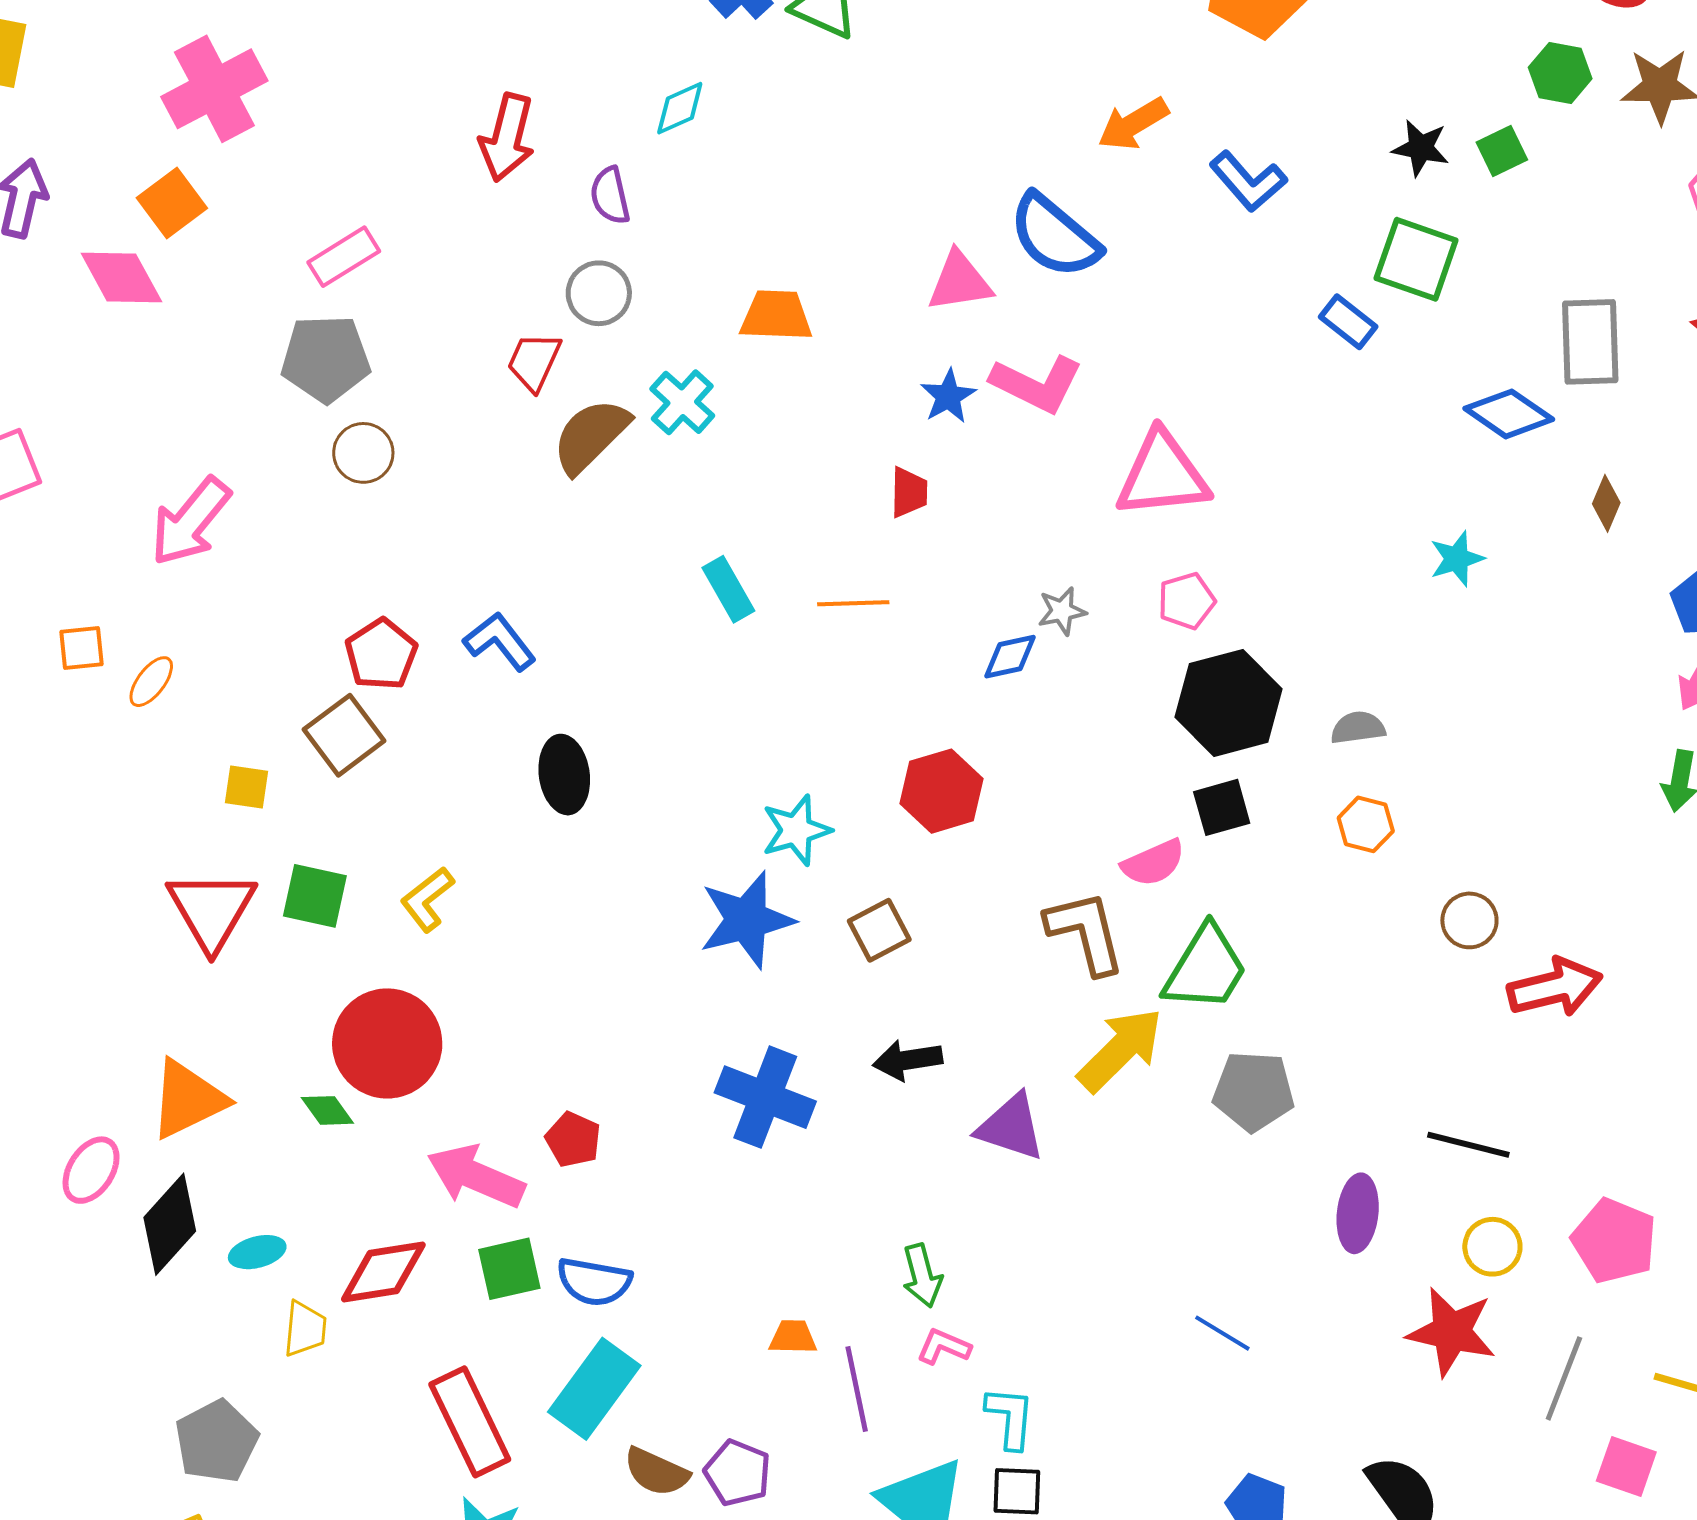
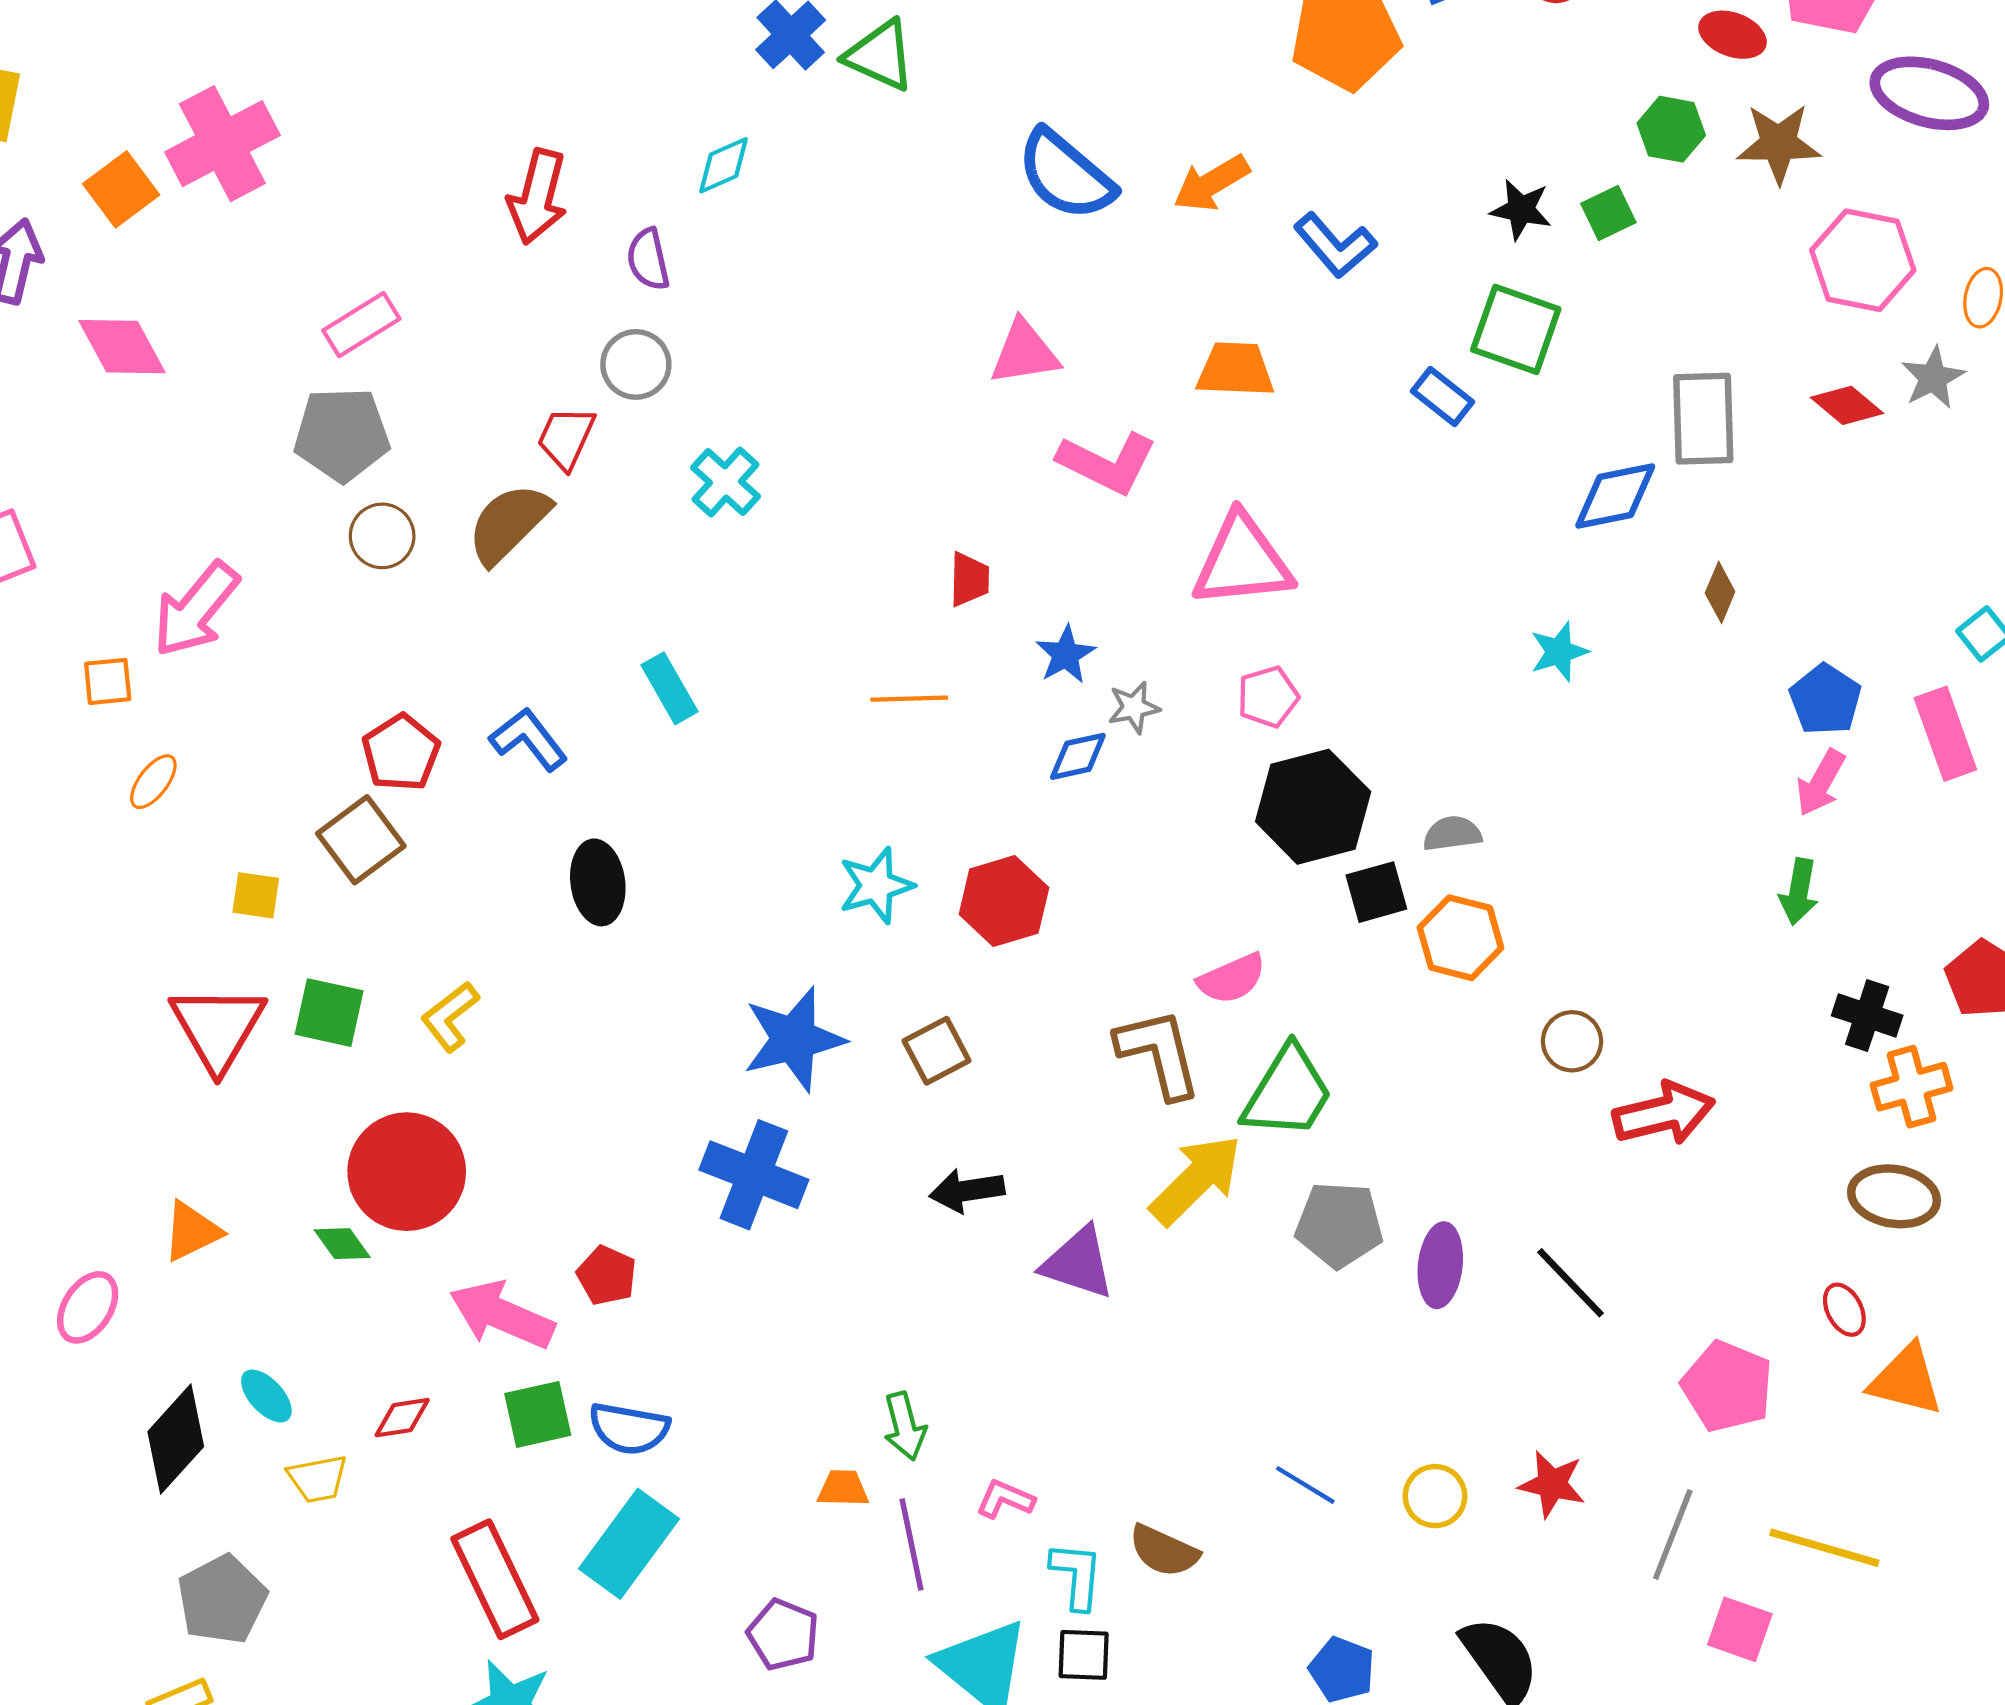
orange square: (172, 203) -> (121, 189), moved
blue semicircle: (1055, 236) -> (1066, 175), moved
orange trapezoid: (776, 316) -> (1235, 370), moved
blue star: (948, 396) -> (1066, 655), moved
blue diamond: (1509, 414) -> (1615, 496), turned -46
brown semicircle: (591, 436) -> (509, 523), moved
cyan rectangle: (728, 589) -> (669, 688), moved
orange square: (82, 648) -> (108, 681), moved
black square: (1222, 807) -> (1376, 892), moved
orange hexagon: (1366, 824) -> (1460, 938), size x1.4
cyan star: (796, 830) -> (876, 886), moved
blue cross: (765, 1097) -> (754, 1175), moved
orange triangle: (188, 1099) -> (192, 1231), size x0.7
black line: (1468, 1145) -> (1570, 1283), turned 32
purple ellipse: (1358, 1213) -> (1440, 1265), moved
black diamond: (170, 1224) -> (176, 1439), moved
yellow circle: (1492, 1247) -> (1435, 1496), moved
cyan ellipse: (257, 1252) -> (266, 1396), turned 62
red diamond: (383, 1272) -> (402, 1418), size x0.6
green arrow: (922, 1276) -> (905, 1426), moved
yellow trapezoid: (305, 1329) -> (318, 1479), turned 74
red star: (1452, 1332) -> (1552, 1484), size x0.7
brown semicircle: (656, 1472) -> (1164, 1551), moved

